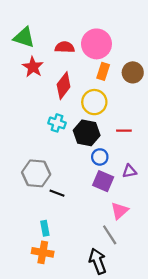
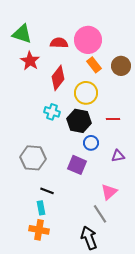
orange rectangle: (103, 71) -> (94, 65), turned -56
purple square: (103, 181) -> (77, 165), moved
black line: (57, 193) -> (47, 191), moved

